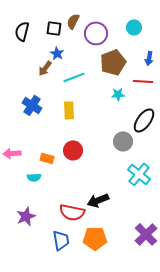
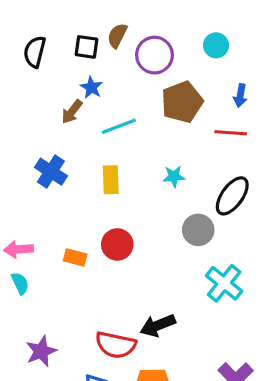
cyan star: (118, 94) -> (174, 176), moved
cyan semicircle: (34, 177) -> (20, 283), moved, turned -112

